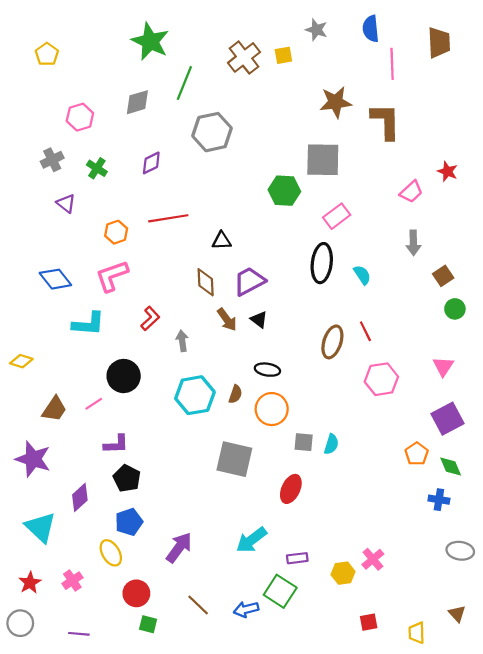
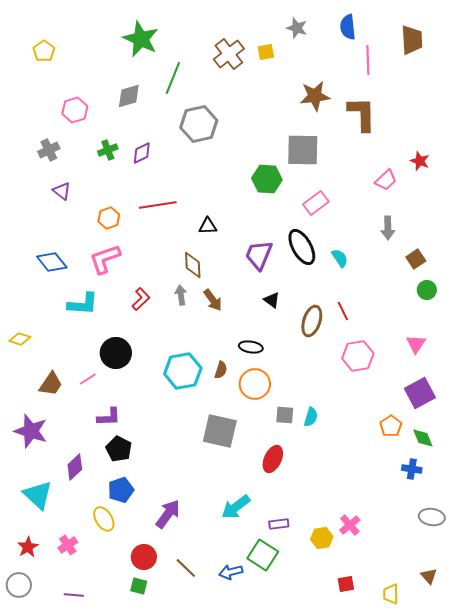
green cross: (97, 168) -> (108, 150), moved, turned 36
black ellipse: (322, 263) -> (302, 247), turned -36
purple trapezoid: (249, 281) -> (259, 255), moved, turned -40
black triangle: (259, 320) -> (272, 300), moved
gray arrow: (182, 341) -> (181, 295), moved
red circle: (136, 593) -> (144, 557), moved

